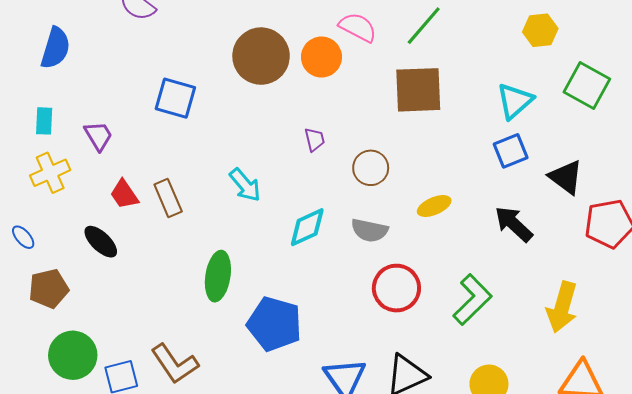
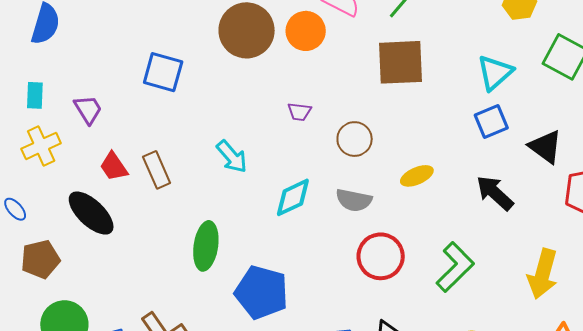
purple trapezoid: (315, 140) -> (299, 112), turned 110
black ellipse: (101, 242) -> (91, 213), size x1.4

